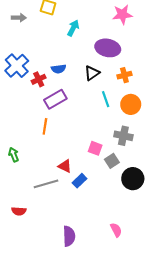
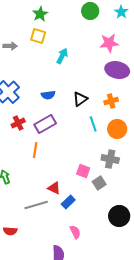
purple ellipse: (108, 48) -> (117, 70), moved
red cross: (39, 79) -> (18, 123), moved
black circle: (133, 179) -> (119, 216), moved
pink semicircle: (116, 230) -> (75, 232), moved

